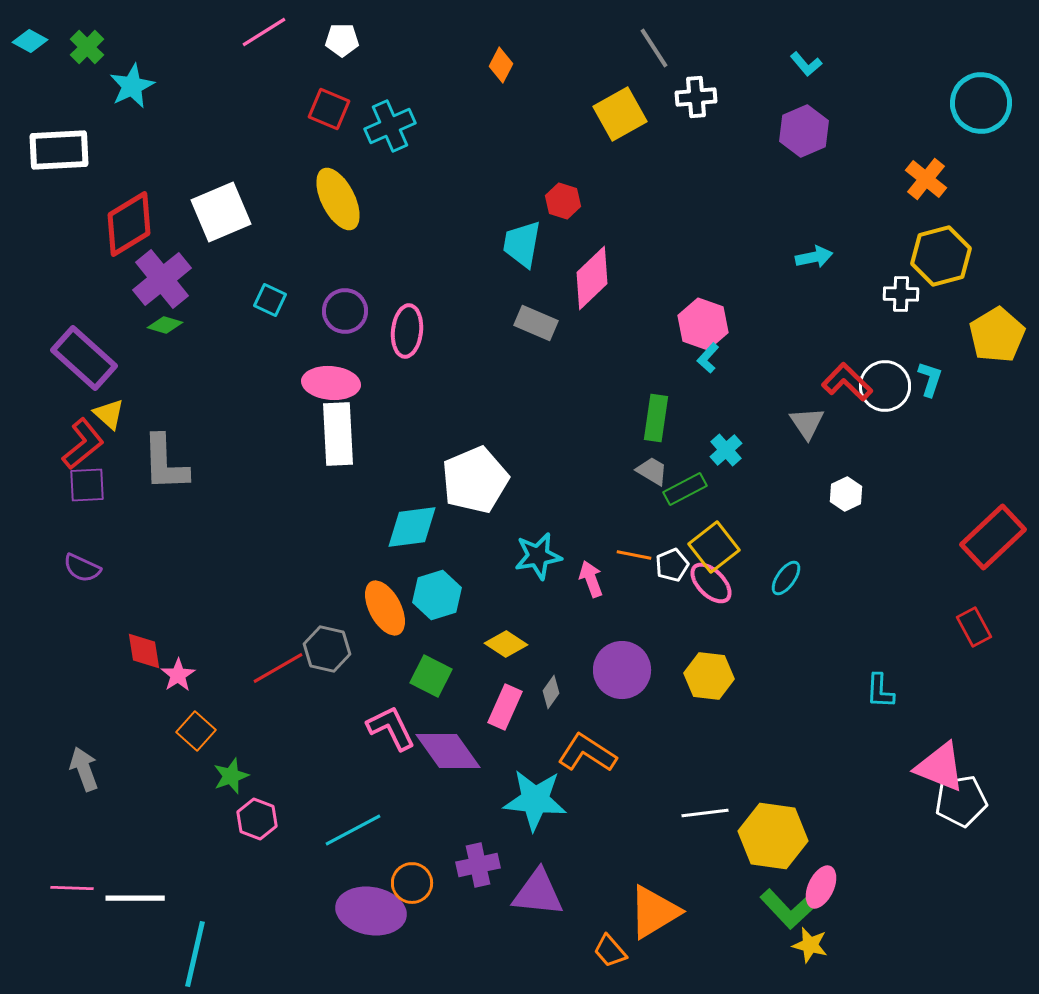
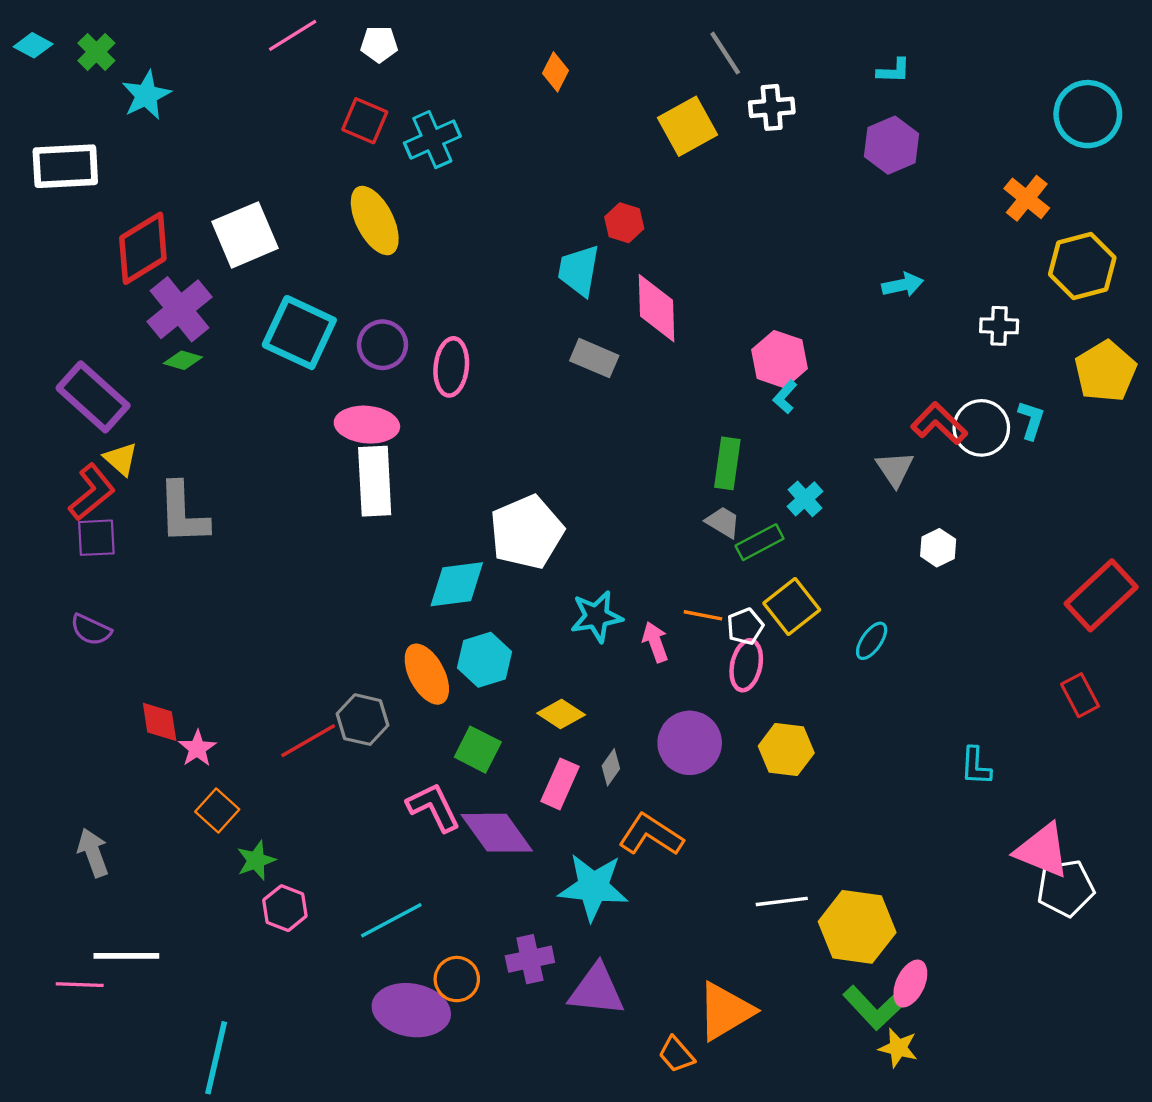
cyan L-shape: (806, 64) -> (894, 71), turned -48
yellow hexagon: (941, 256) -> (1082, 266), moved
pink diamond: (592, 278) -> (656, 308), turned -48
cyan square: (270, 300) -> (299, 333), size x2.0
pink ellipse: (711, 583) -> (746, 665), moved, turned 57
white line: (135, 898) -> (126, 956), moved

